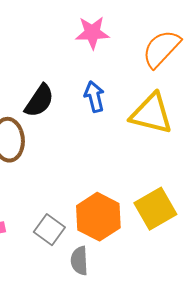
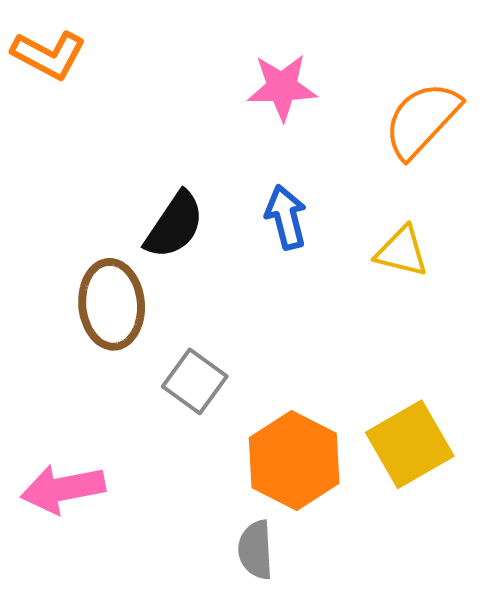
yellow triangle: (151, 114) -> (402, 252), size x0.6
gray square: (49, 230) -> (195, 381), moved

